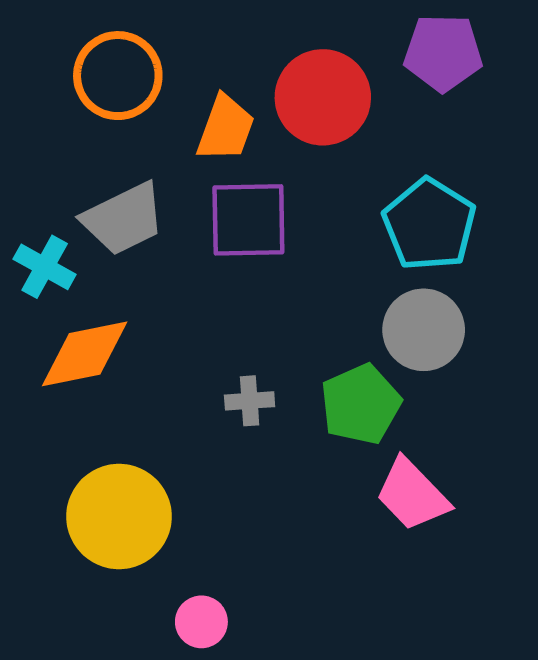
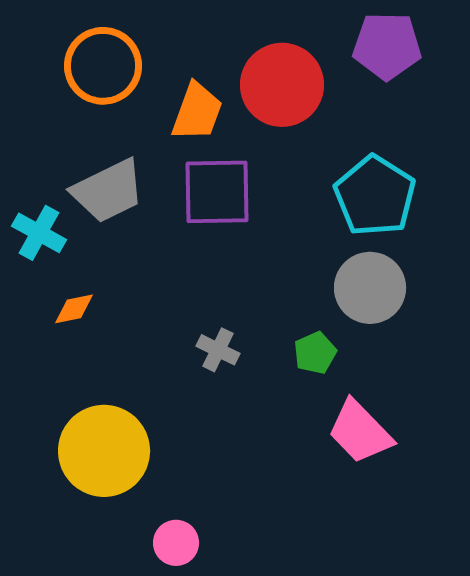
orange diamond: (85, 354) -> (74, 309), size x0.5
gray cross: (250, 401) -> (218, 350), turned 30
green pentagon: (361, 404) -> (315, 353), size x0.6

